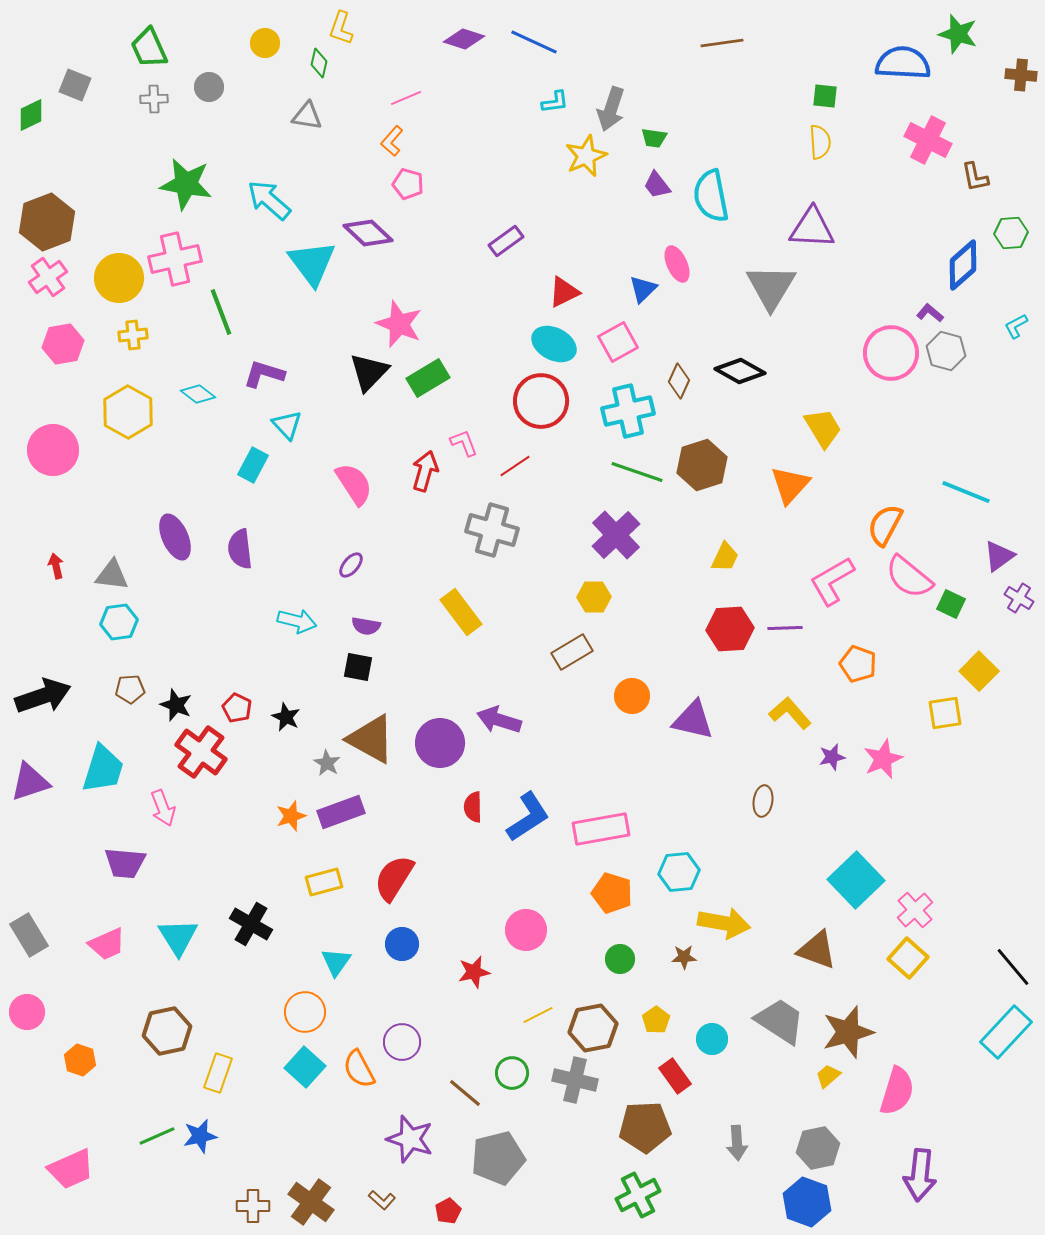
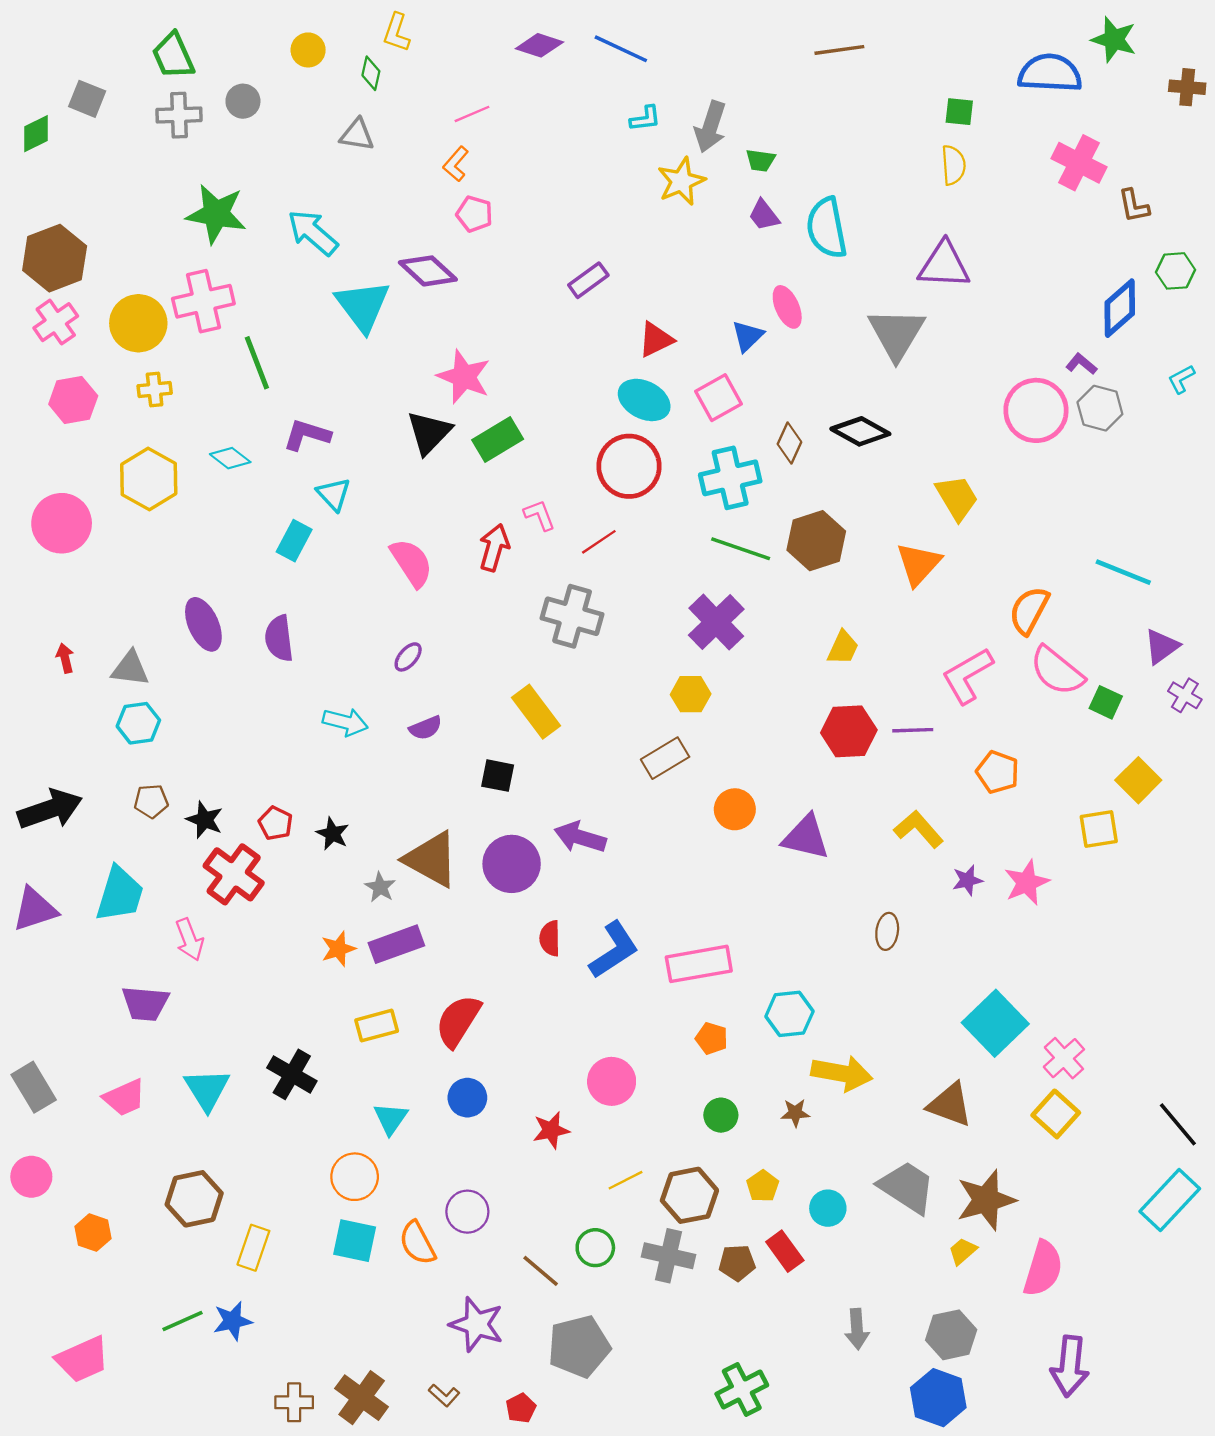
gray cross: (154, 99) -> (179, 115), size x1.4
purple semicircle: (366, 626) -> (426, 728), turned -32
black square: (358, 667) -> (498, 776), moved
orange pentagon: (612, 893) -> (712, 1038), size x0.7
cyan square: (305, 1067) -> (355, 1241), turned -30
brown pentagon: (645, 1127) -> (737, 1263), moved, size x0.6

